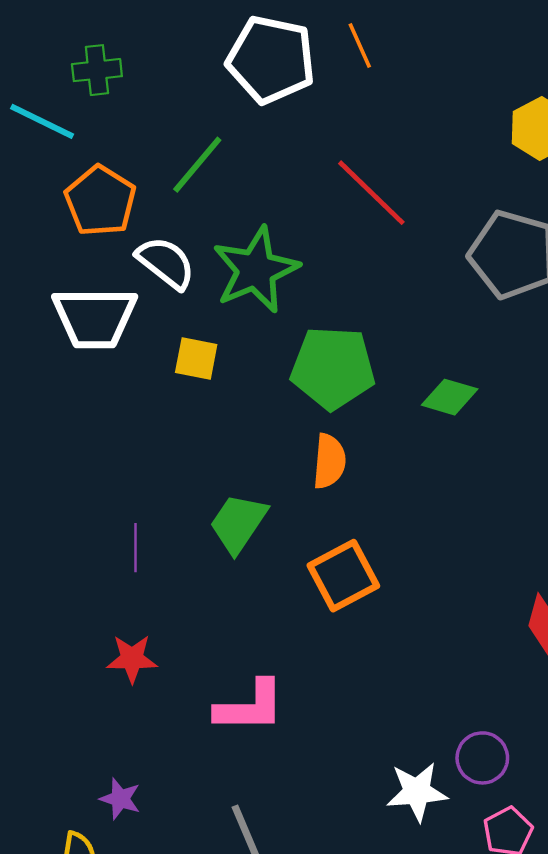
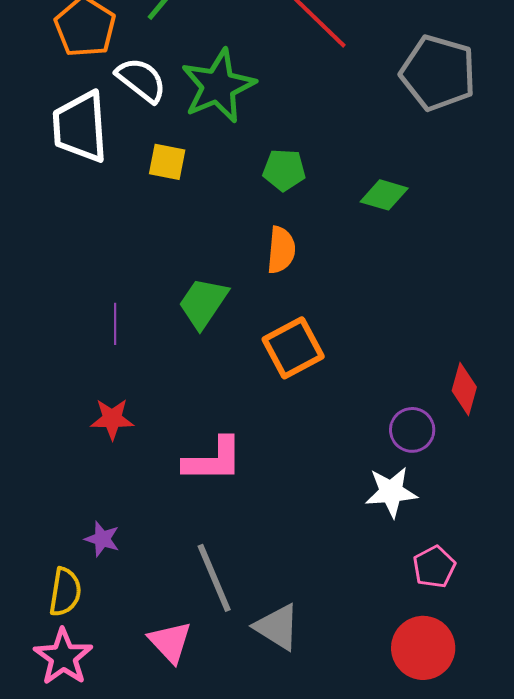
white trapezoid: (95, 318) -> (80, 127), turned 86
green pentagon: (333, 368) -> (284, 170), size x0.6
purple circle: (482, 758) -> (412, 430), moved
white star: (417, 792) -> (391, 492), moved

